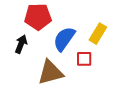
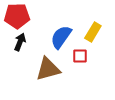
red pentagon: (38, 17) -> (17, 16), moved

